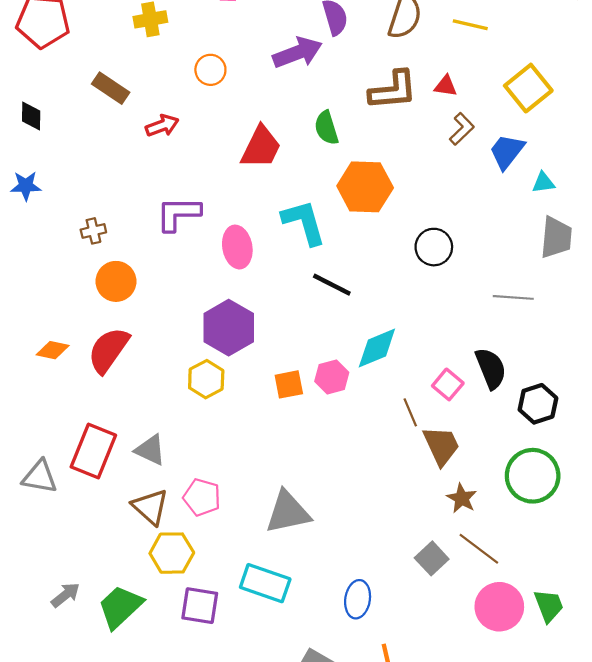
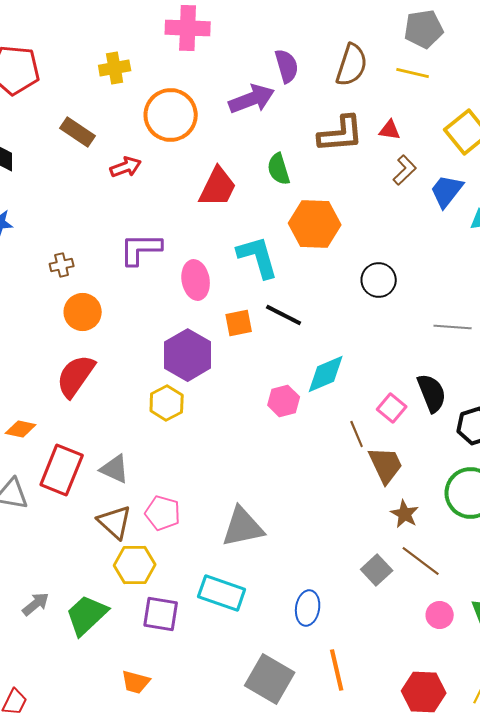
orange circle: (210, 70) -> (171, 115), size x1.8
orange diamond: (53, 350) -> (21, 429), moved
orange square: (289, 384) -> (239, 323), moved
pink circle: (499, 607) -> (440, 615), size x0.6

